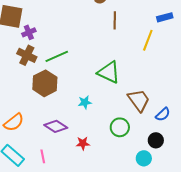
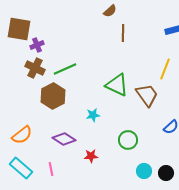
yellow line: (148, 40) -> (165, 69), moved
brown trapezoid: (139, 100) -> (147, 95), moved
black circle: (156, 140) -> (166, 173), moved
cyan circle: (144, 158) -> (144, 171), moved

